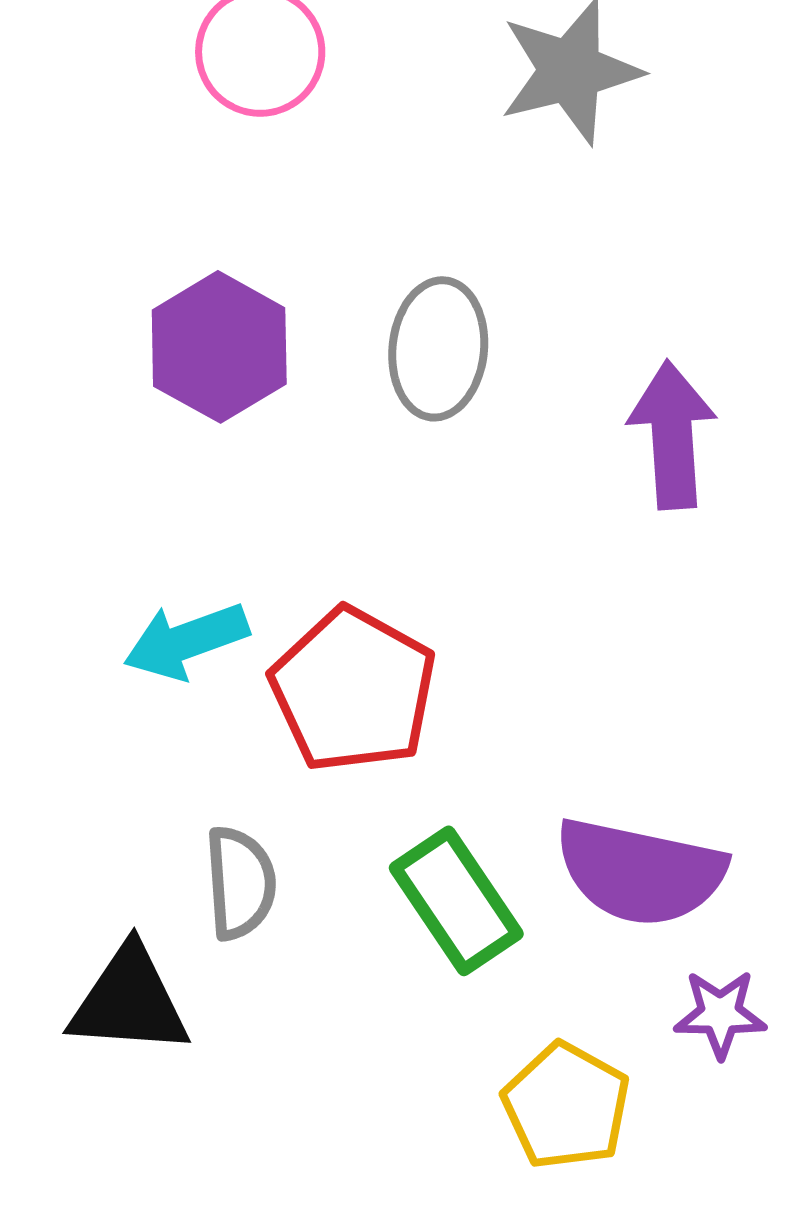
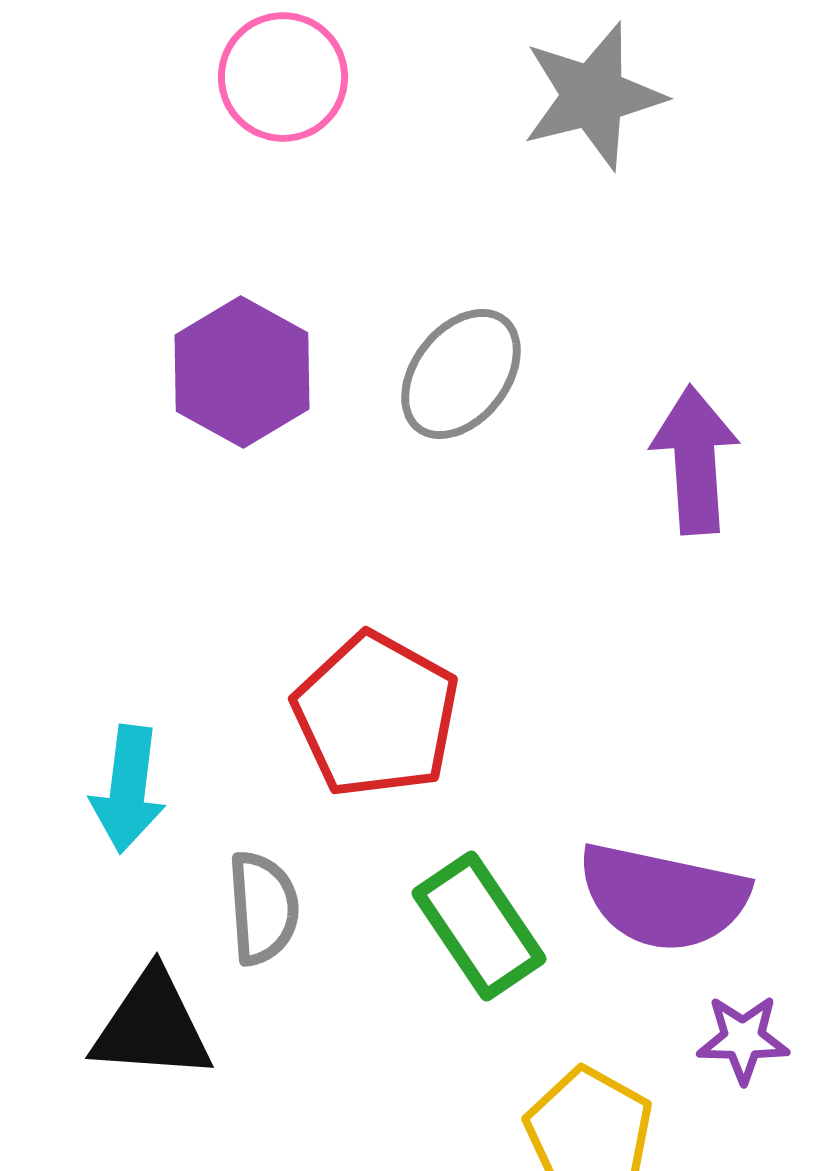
gray ellipse: (438, 349) -> (461, 374), turned 32
cyan arrow: (186, 641) -> (128, 789), moved, turned -63

